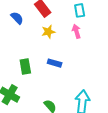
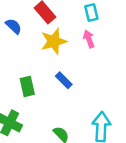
yellow star: (48, 32) -> (54, 41), size x1.5
blue rectangle: (55, 63) -> (64, 80), turned 32

